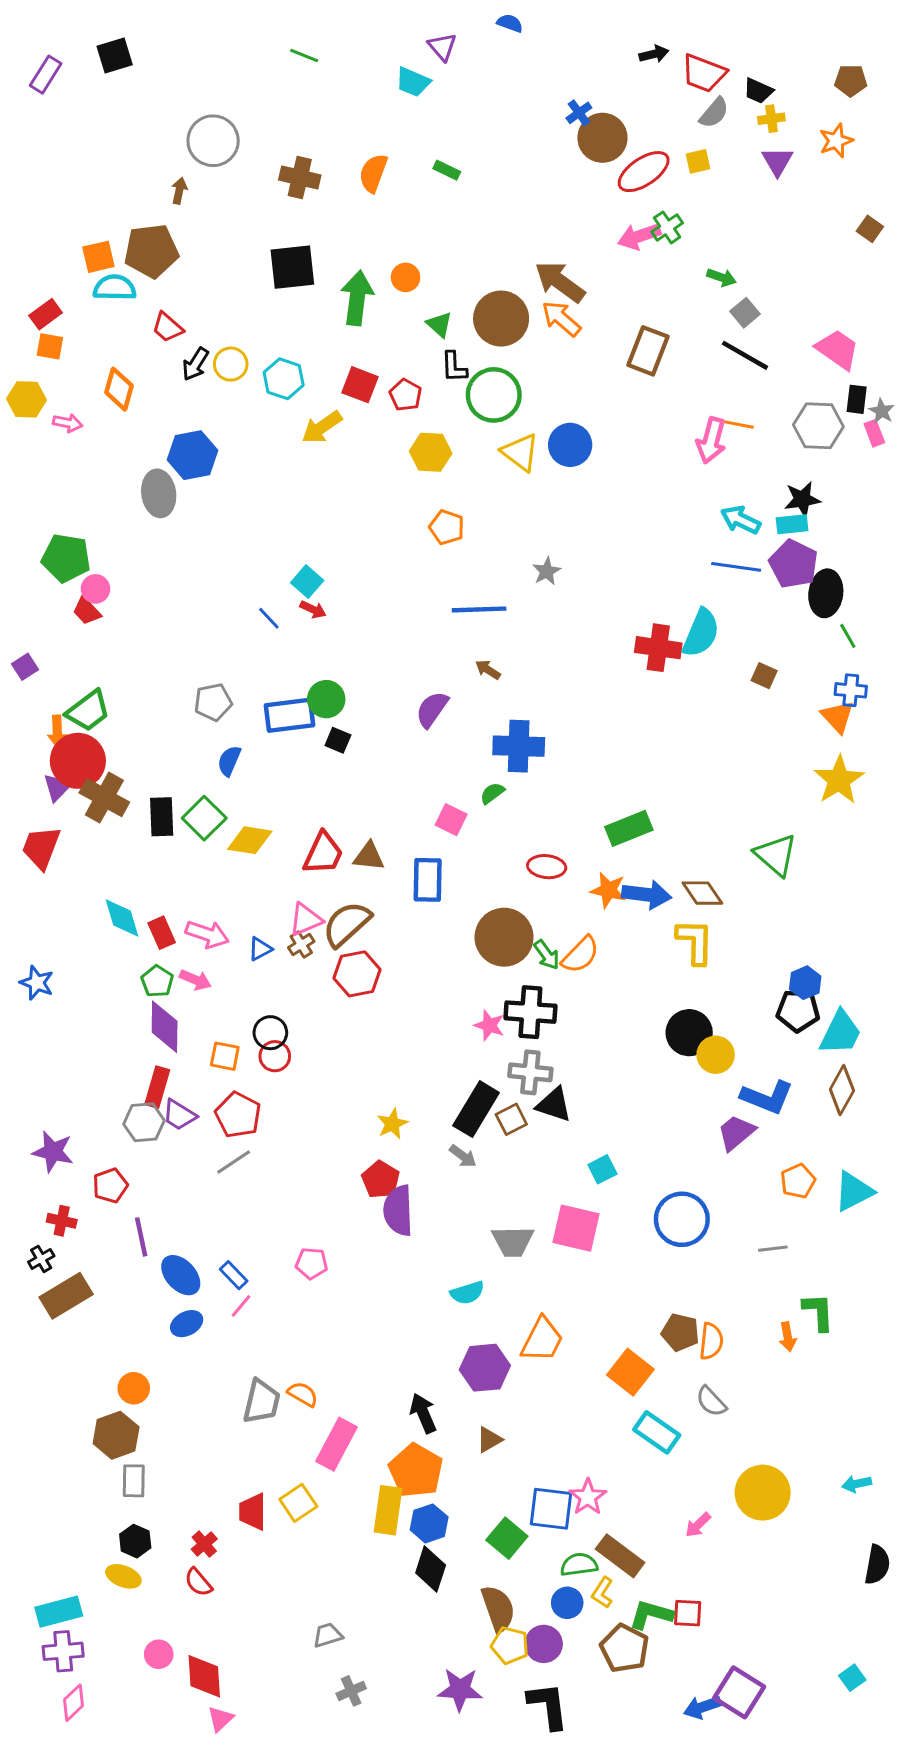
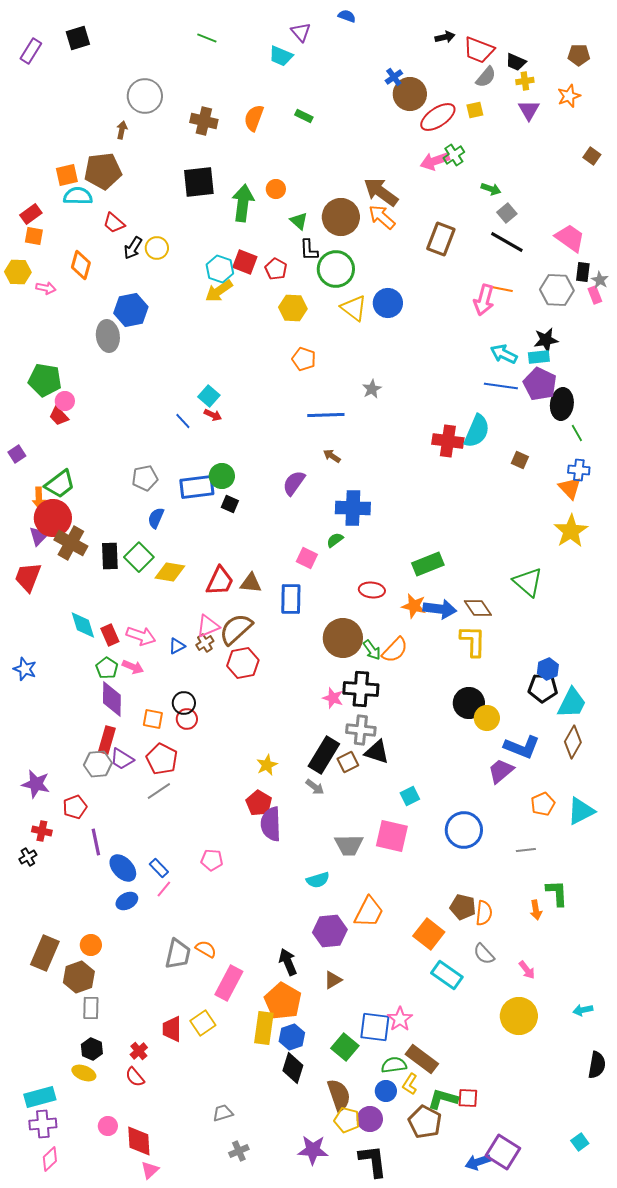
cyan hexagon: (284, 379) -> (220, 269), moved
brown rectangle: (66, 1296) -> (45, 953), moved, turned -36
pink arrow: (698, 1525) -> (527, 970), moved, turned -84

